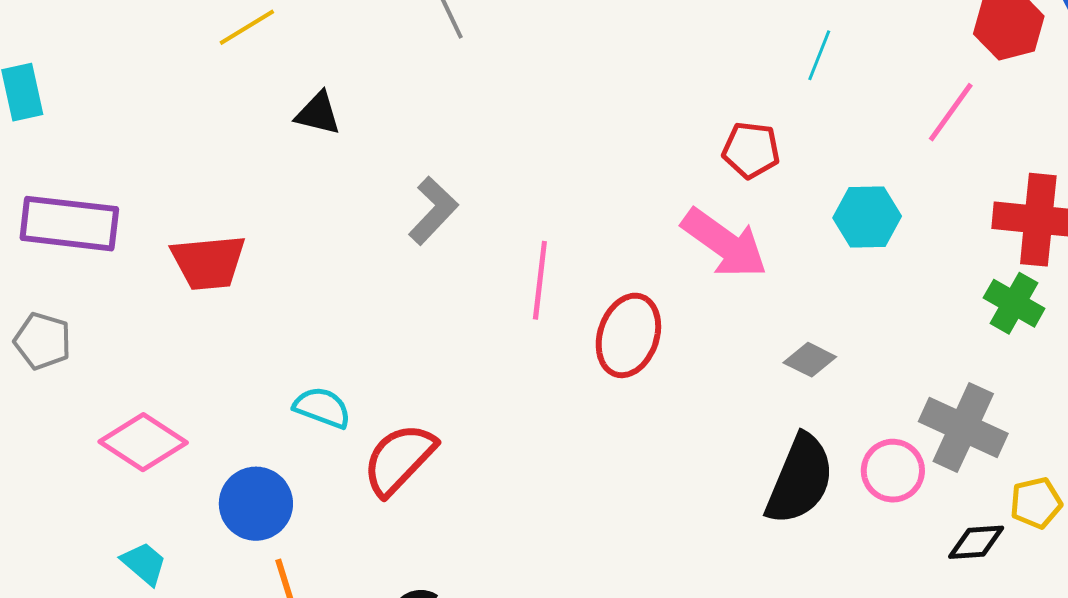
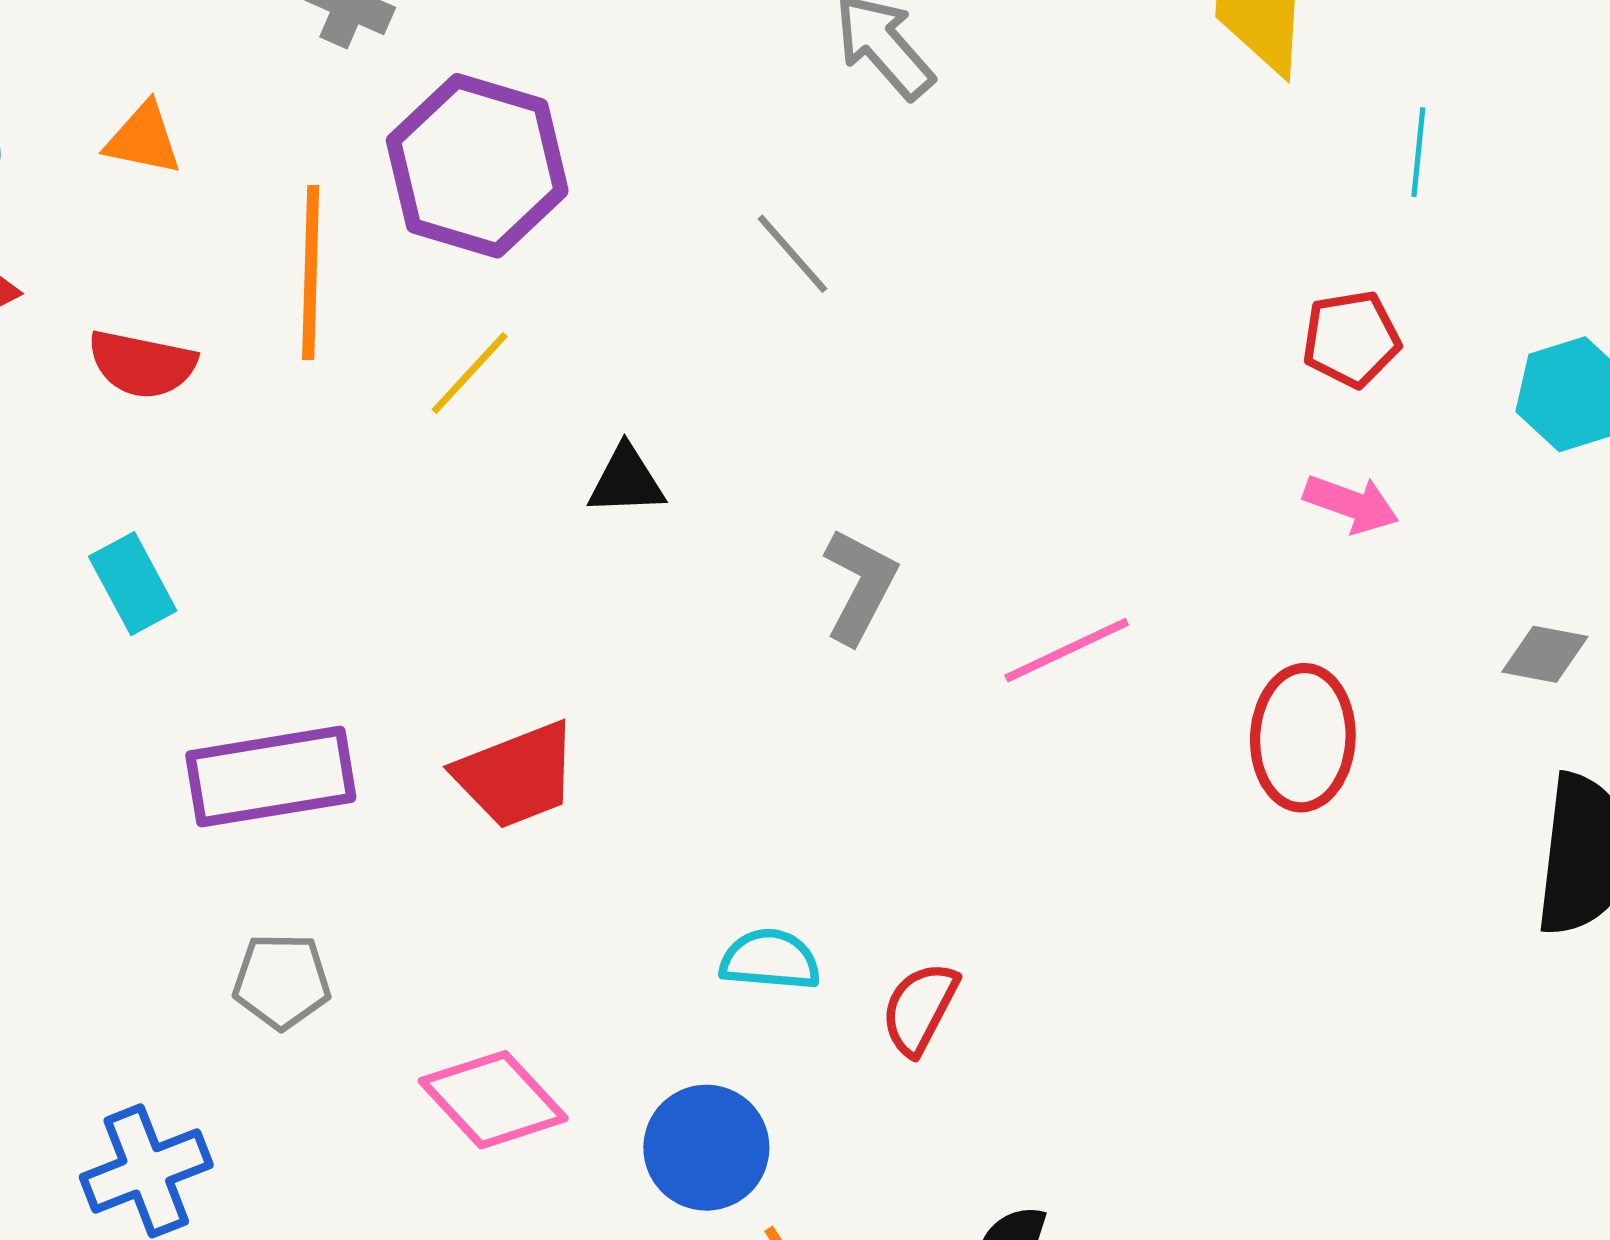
pink arrow: (724, 243) -> (1351, 504), size x0.6
pink line: (540, 280) -> (1067, 650), turned 74
red ellipse: (628, 335) -> (1303, 738), moved
pink diamond: (143, 442) -> (493, 1100), turned 30
red semicircle: (399, 459) -> (920, 1008), size x0.7

